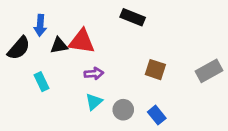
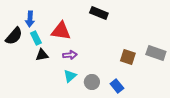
black triangle: (59, 45) -> (42, 55), moved
brown square: (155, 70) -> (128, 57), moved
gray rectangle: (209, 71) -> (156, 53), turned 48
cyan rectangle: (42, 82) -> (36, 38), moved

